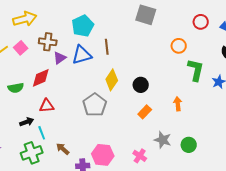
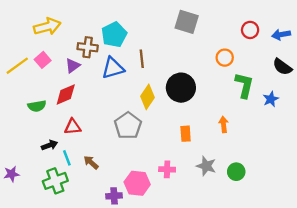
brown cross: (48, 42) -> (88, 47), moved
purple triangle: (60, 58) -> (73, 66), moved
black circle: (141, 85) -> (181, 88), moved, size x1.6
orange rectangle: (145, 112) -> (186, 134), turned -48
brown arrow: (63, 149) -> (91, 162), moved
pink cross: (140, 156) -> (167, 169), moved, turned -32

